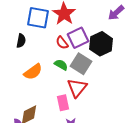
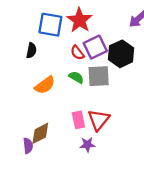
gray square: (81, 64) -> (99, 76), turned -35
red triangle: (77, 88) -> (99, 120), moved

